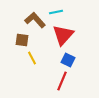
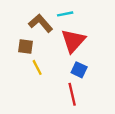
red line: (62, 81) -> (72, 94), turned -36

